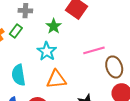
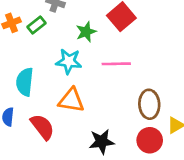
pink line: (94, 50) -> (116, 64), moved
cyan star: (47, 51) -> (69, 61), turned 30

